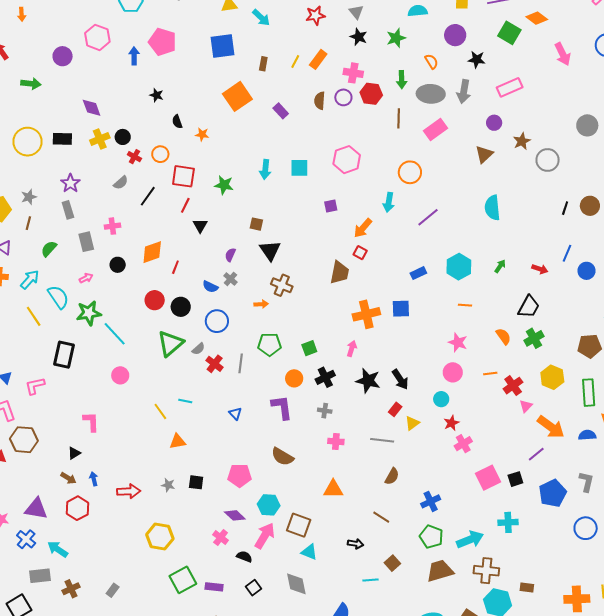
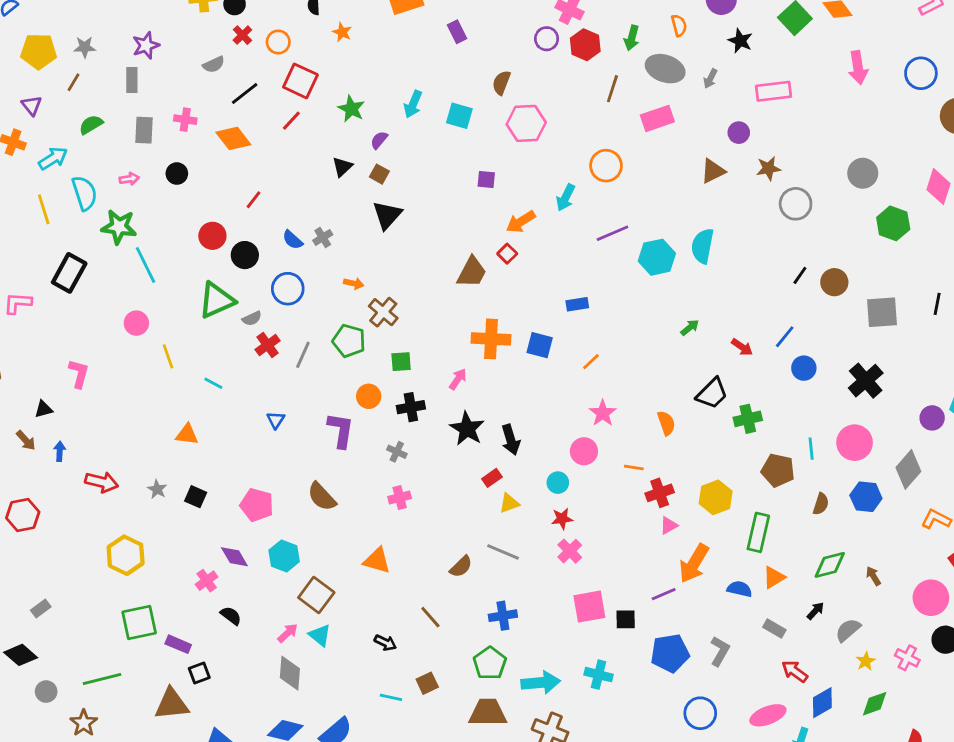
gray arrow: (464, 91) -> (710, 79), size x0.6
brown semicircle: (320, 101) -> (501, 83), moved
black triangle: (200, 226) -> (342, 167), moved
orange diamond: (152, 252) -> (233, 138), moved, turned 55
purple semicircle: (230, 255) -> (379, 140), moved
cyan hexagon: (459, 267) -> (657, 257), moved
brown cross: (282, 285) -> (383, 312), moved
orange line: (465, 305) -> (591, 362), moved, turned -64
green cross: (534, 338) -> (748, 419), moved
yellow line: (160, 411) -> (168, 356), moved
orange arrow: (551, 427) -> (694, 563), turned 68
gray line: (382, 440) -> (503, 552), moved
pink cross: (336, 441) -> (400, 497), turned -35
pink cross: (463, 444) -> (570, 551), turned -30
red hexagon: (77, 508) -> (23, 515), moved
pink arrow: (265, 536) -> (288, 633), moved, size x0.6
black square: (253, 588) -> (199, 673), moved

